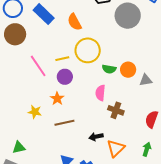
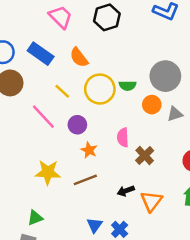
gray circle: (128, 16) -> (165, 76), moved
yellow line: (62, 59) -> (62, 91), moved, turned 64
green semicircle: (109, 69) -> (127, 86), moved
orange star: (57, 99) -> (89, 150), moved
brown cross: (116, 110) -> (145, 156), turned 35
yellow star: (35, 112) -> (48, 172), size x1.5

